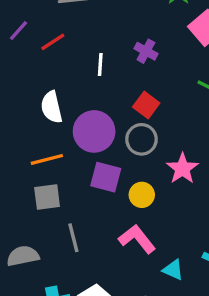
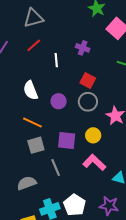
red line: (53, 42) -> (34, 45), moved
purple circle: (94, 131) -> (59, 101), size x0.6
orange line: (47, 159) -> (32, 122), turned 48
purple square: (106, 177) -> (67, 140), moved

